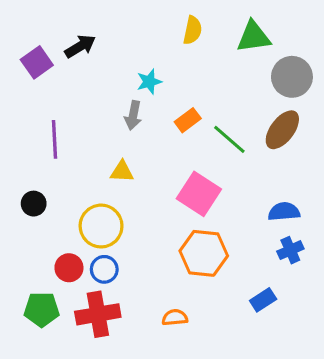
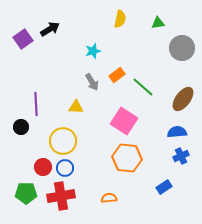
green triangle: (253, 37) -> (158, 23), size x0.6
gray arrow: (133, 115) -> (92, 82), moved, turned -42
brown ellipse: (282, 130) -> (183, 99), moved
purple line: (55, 139) -> (36, 104), moved

